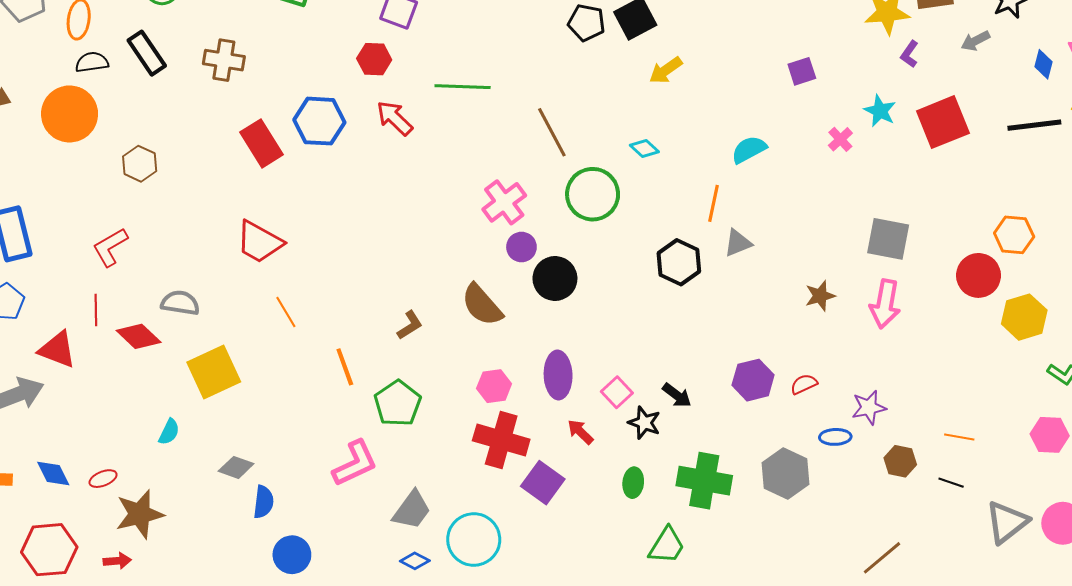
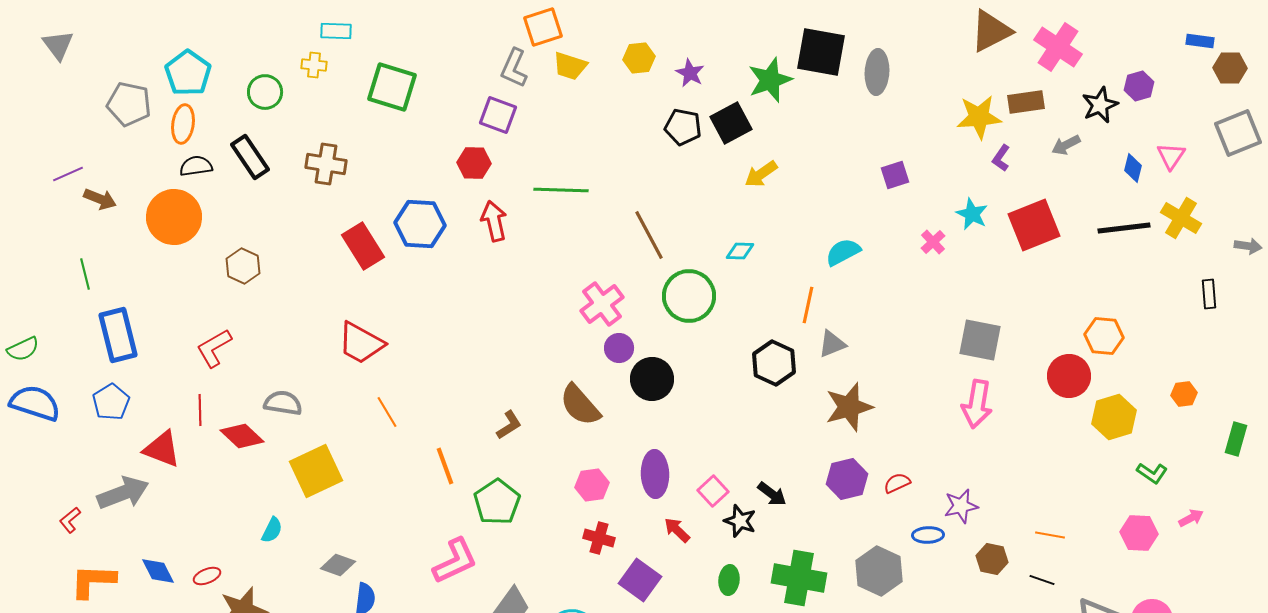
red arrow: (395, 118) -> (494, 221), turned 33
cyan diamond: (644, 149) -> (740, 251), turned -40
brown star: (820, 296) -> (849, 407), moved, size x1.6
red cross: (501, 440) -> (599, 538), size x0.6

